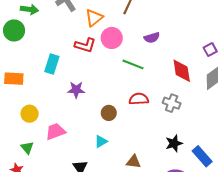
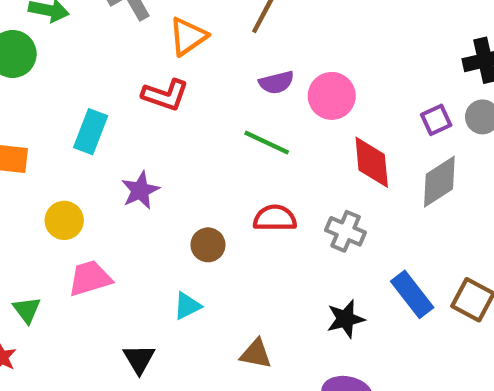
pink circle: (112, 38) -> (332, 96), moved
purple semicircle: (152, 38) -> (276, 82), moved
purple star: (76, 90) -> (140, 190), turned -30
yellow circle: (30, 114) -> (64, 220), moved
blue rectangle: (202, 156) -> (412, 294), moved

